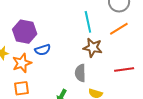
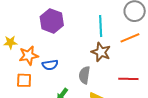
purple hexagon: (25, 32) -> (52, 21), moved
blue semicircle: (43, 50) -> (50, 65), moved

